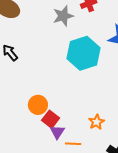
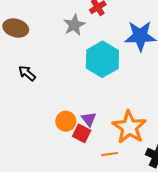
orange star: (96, 122) -> (129, 127), size x2.0
purple triangle: (57, 132) -> (89, 119), moved

